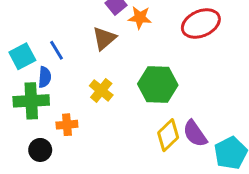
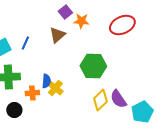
blue line: (57, 50) -> (25, 43), turned 56
blue semicircle: (45, 77) -> (46, 81), moved
yellow cross: (101, 90) -> (55, 88), moved

